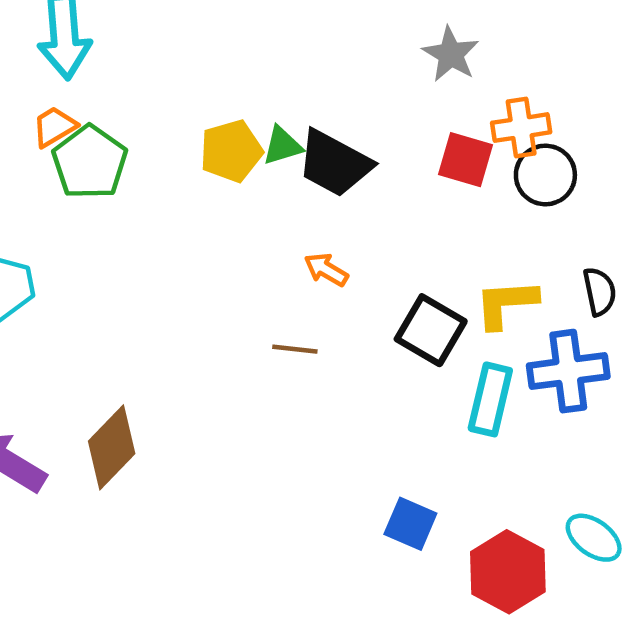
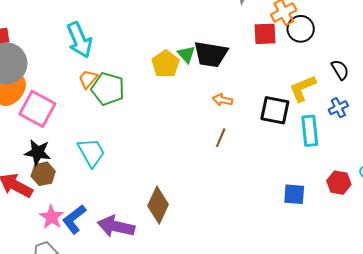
green triangle: (282, 146) -> (186, 54), turned -36
brown line: (295, 349) -> (221, 138), turned -54
blue cross: (568, 371) -> (338, 108), size x0.6
red hexagon: (508, 572) -> (339, 183), moved, size x0.7

